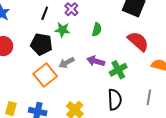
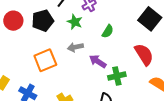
black pentagon: (41, 44) -> (43, 21), moved, turned 30
gray arrow: (67, 63) -> (75, 47), moved

